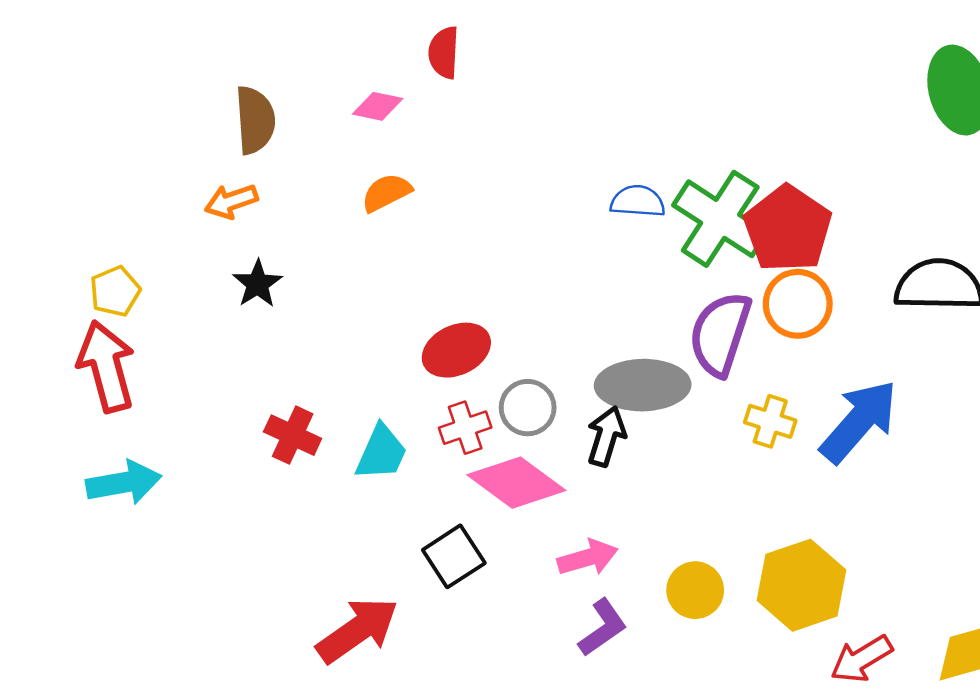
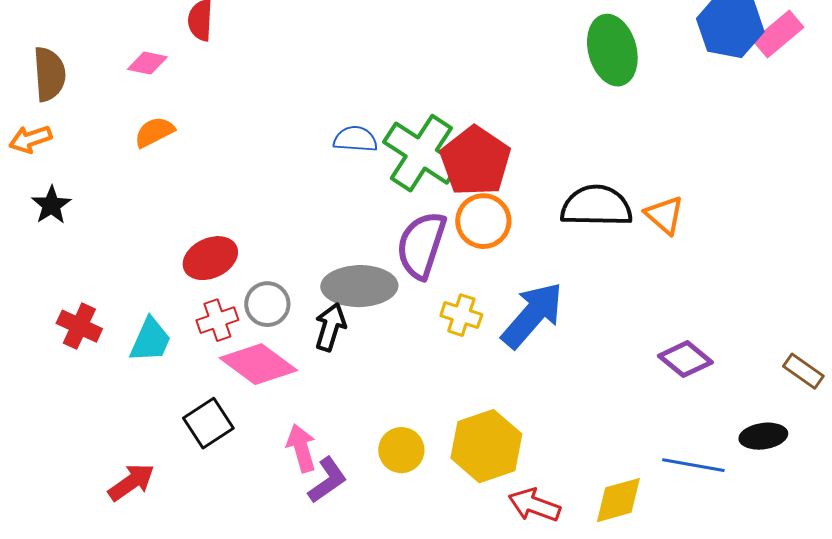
pink arrow: (588, 558) -> (301, 448), moved, turned -90
red arrow: (358, 630) -> (131, 482), size x0.7
red arrow: (861, 659) -> (534, 505), turned 51

